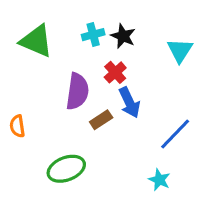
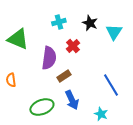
black star: (123, 36) -> (90, 23), moved
green triangle: (36, 41) -> (18, 39), moved
blue arrow: (129, 102) -> (72, 100), moved
blue line: (175, 134) -> (111, 85), turned -75

